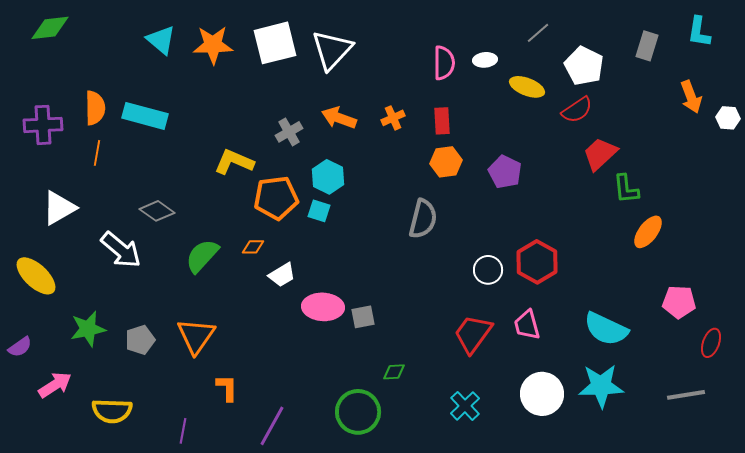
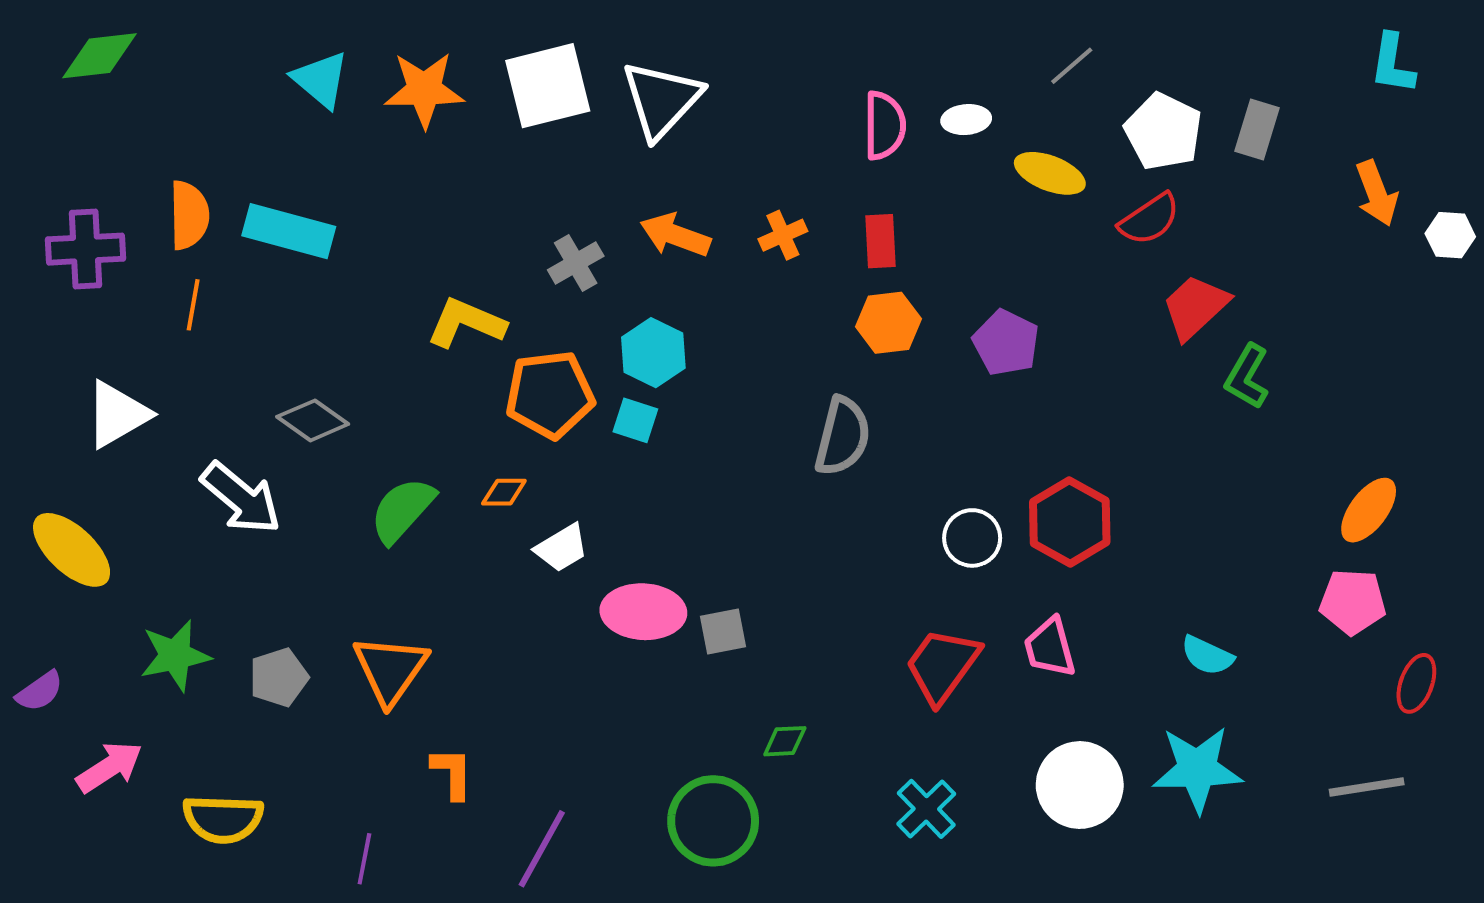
gray rectangle: (647, 46) -> (1257, 130), moved
green L-shape: (626, 189) -> (1247, 377), turned 36
orange ellipse: (648, 232) -> (1369, 510), moved
cyan semicircle: (606, 329) -> (1207, 656), size x0.6

